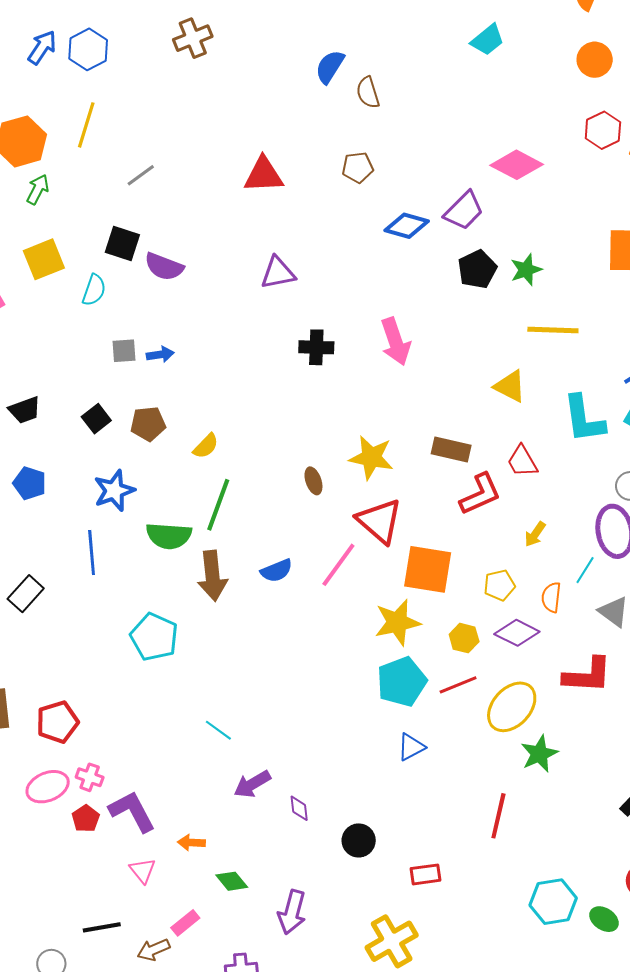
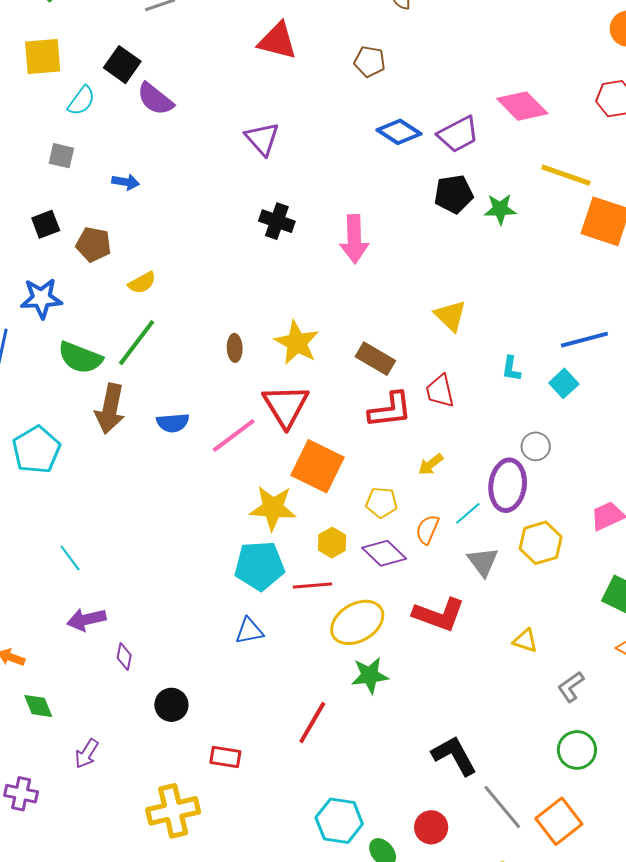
purple triangle: (278, 273) -> (262, 139), turned 42
yellow line: (553, 330) -> (566, 175), moved
gray square: (124, 351) -> (61, 156), moved
cyan L-shape: (584, 419) -> (511, 369), size x0.5
purple arrow: (292, 912) -> (87, 754), size x0.7

